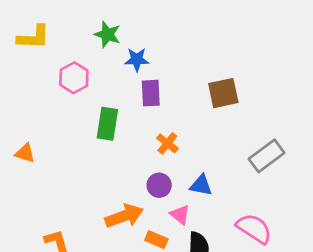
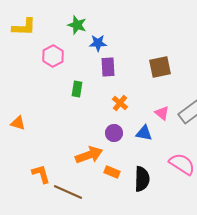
green rectangle: (107, 124) -> (77, 89), size x0.7
orange triangle: (25, 153) -> (18, 123), moved
pink triangle: (180, 215) -> (162, 113), moved

